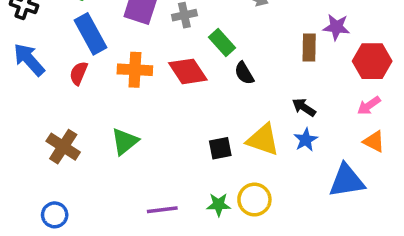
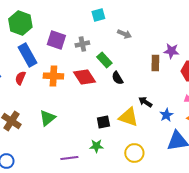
black arrow: (304, 107) -> (145, 102), moved
blue star: (306, 140) -> (166, 115), moved
yellow circle: (254, 200) -> (134, 153), moved
green star: (219, 205) -> (96, 146), moved

